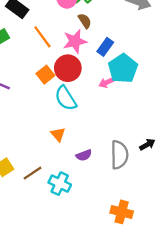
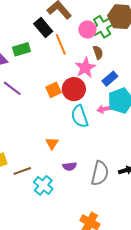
orange line: (42, 37) -> (61, 44), moved
pink star: (75, 41) -> (85, 68), turned -30
cyan semicircle: (66, 98) -> (80, 116), moved

